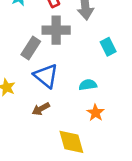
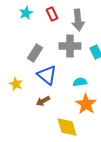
gray cross: (56, 30) -> (70, 46), moved
orange star: (95, 113) -> (86, 104), size x1.5

